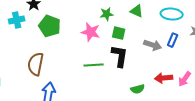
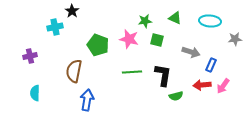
green pentagon: (50, 26) -> (98, 45), moved
blue rectangle: (173, 40) -> (211, 65), moved
black L-shape: (120, 56) -> (163, 75), moved

